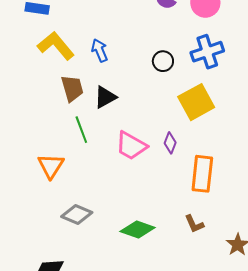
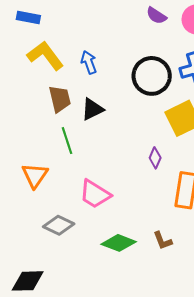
black circle: (163, 61) -> (152, 76), size x1.8
pink trapezoid: (131, 146) -> (95, 194), moved
brown L-shape: (194, 224) -> (163, 241), moved

